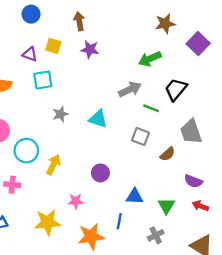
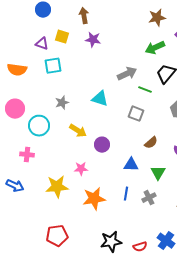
green arrow: (150, 59) -> (155, 48), moved
gray star: (60, 114) -> (62, 103), moved
brown semicircle: (168, 154) -> (151, 143), moved
yellow arrow: (53, 165) -> (78, 131), moved, turned 96
blue line: (119, 221) -> (126, 194), moved

